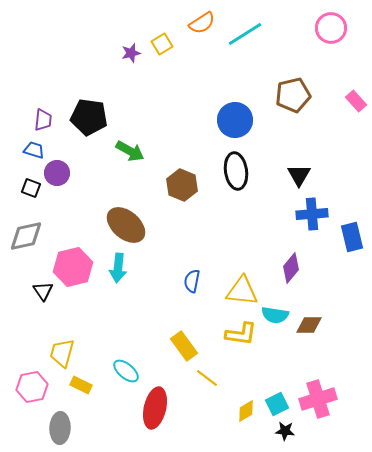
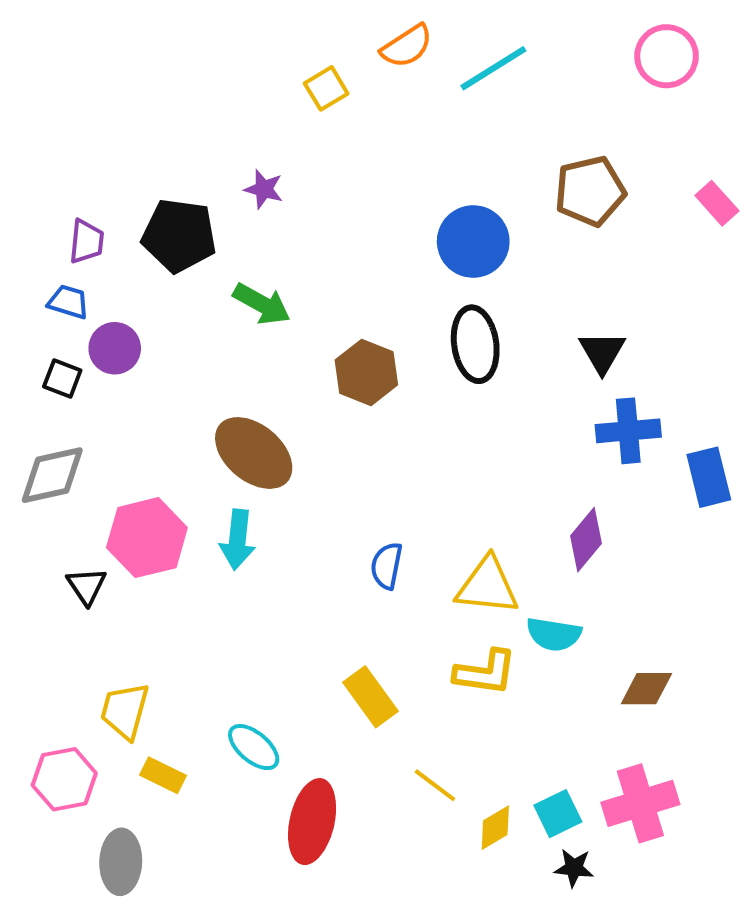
purple star: (131, 53) -> (264, 189), moved, turned 30
brown diamond: (309, 325) -> (646, 689), moved
yellow line: (207, 378) -> (435, 785), moved

